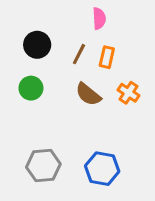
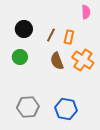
pink semicircle: (99, 18) -> (86, 12), moved
orange cross: (128, 93) -> (83, 60), size x1.5
brown semicircle: (88, 94) -> (57, 61), turned 30

